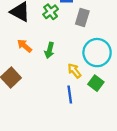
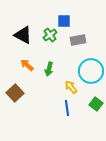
gray rectangle: (82, 17) -> (78, 40), turned 63
green square: (96, 83) -> (96, 104), moved

